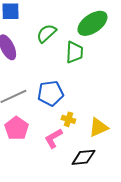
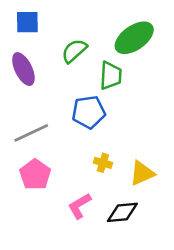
blue pentagon: (50, 93) -> (89, 112), moved
pink L-shape: (53, 138) -> (79, 206), moved

